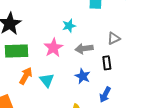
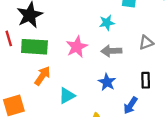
cyan star: (69, 26) -> (107, 23), moved
black rectangle: (107, 63) -> (146, 80), moved
cyan triangle: (47, 80) -> (67, 96), moved, turned 35

